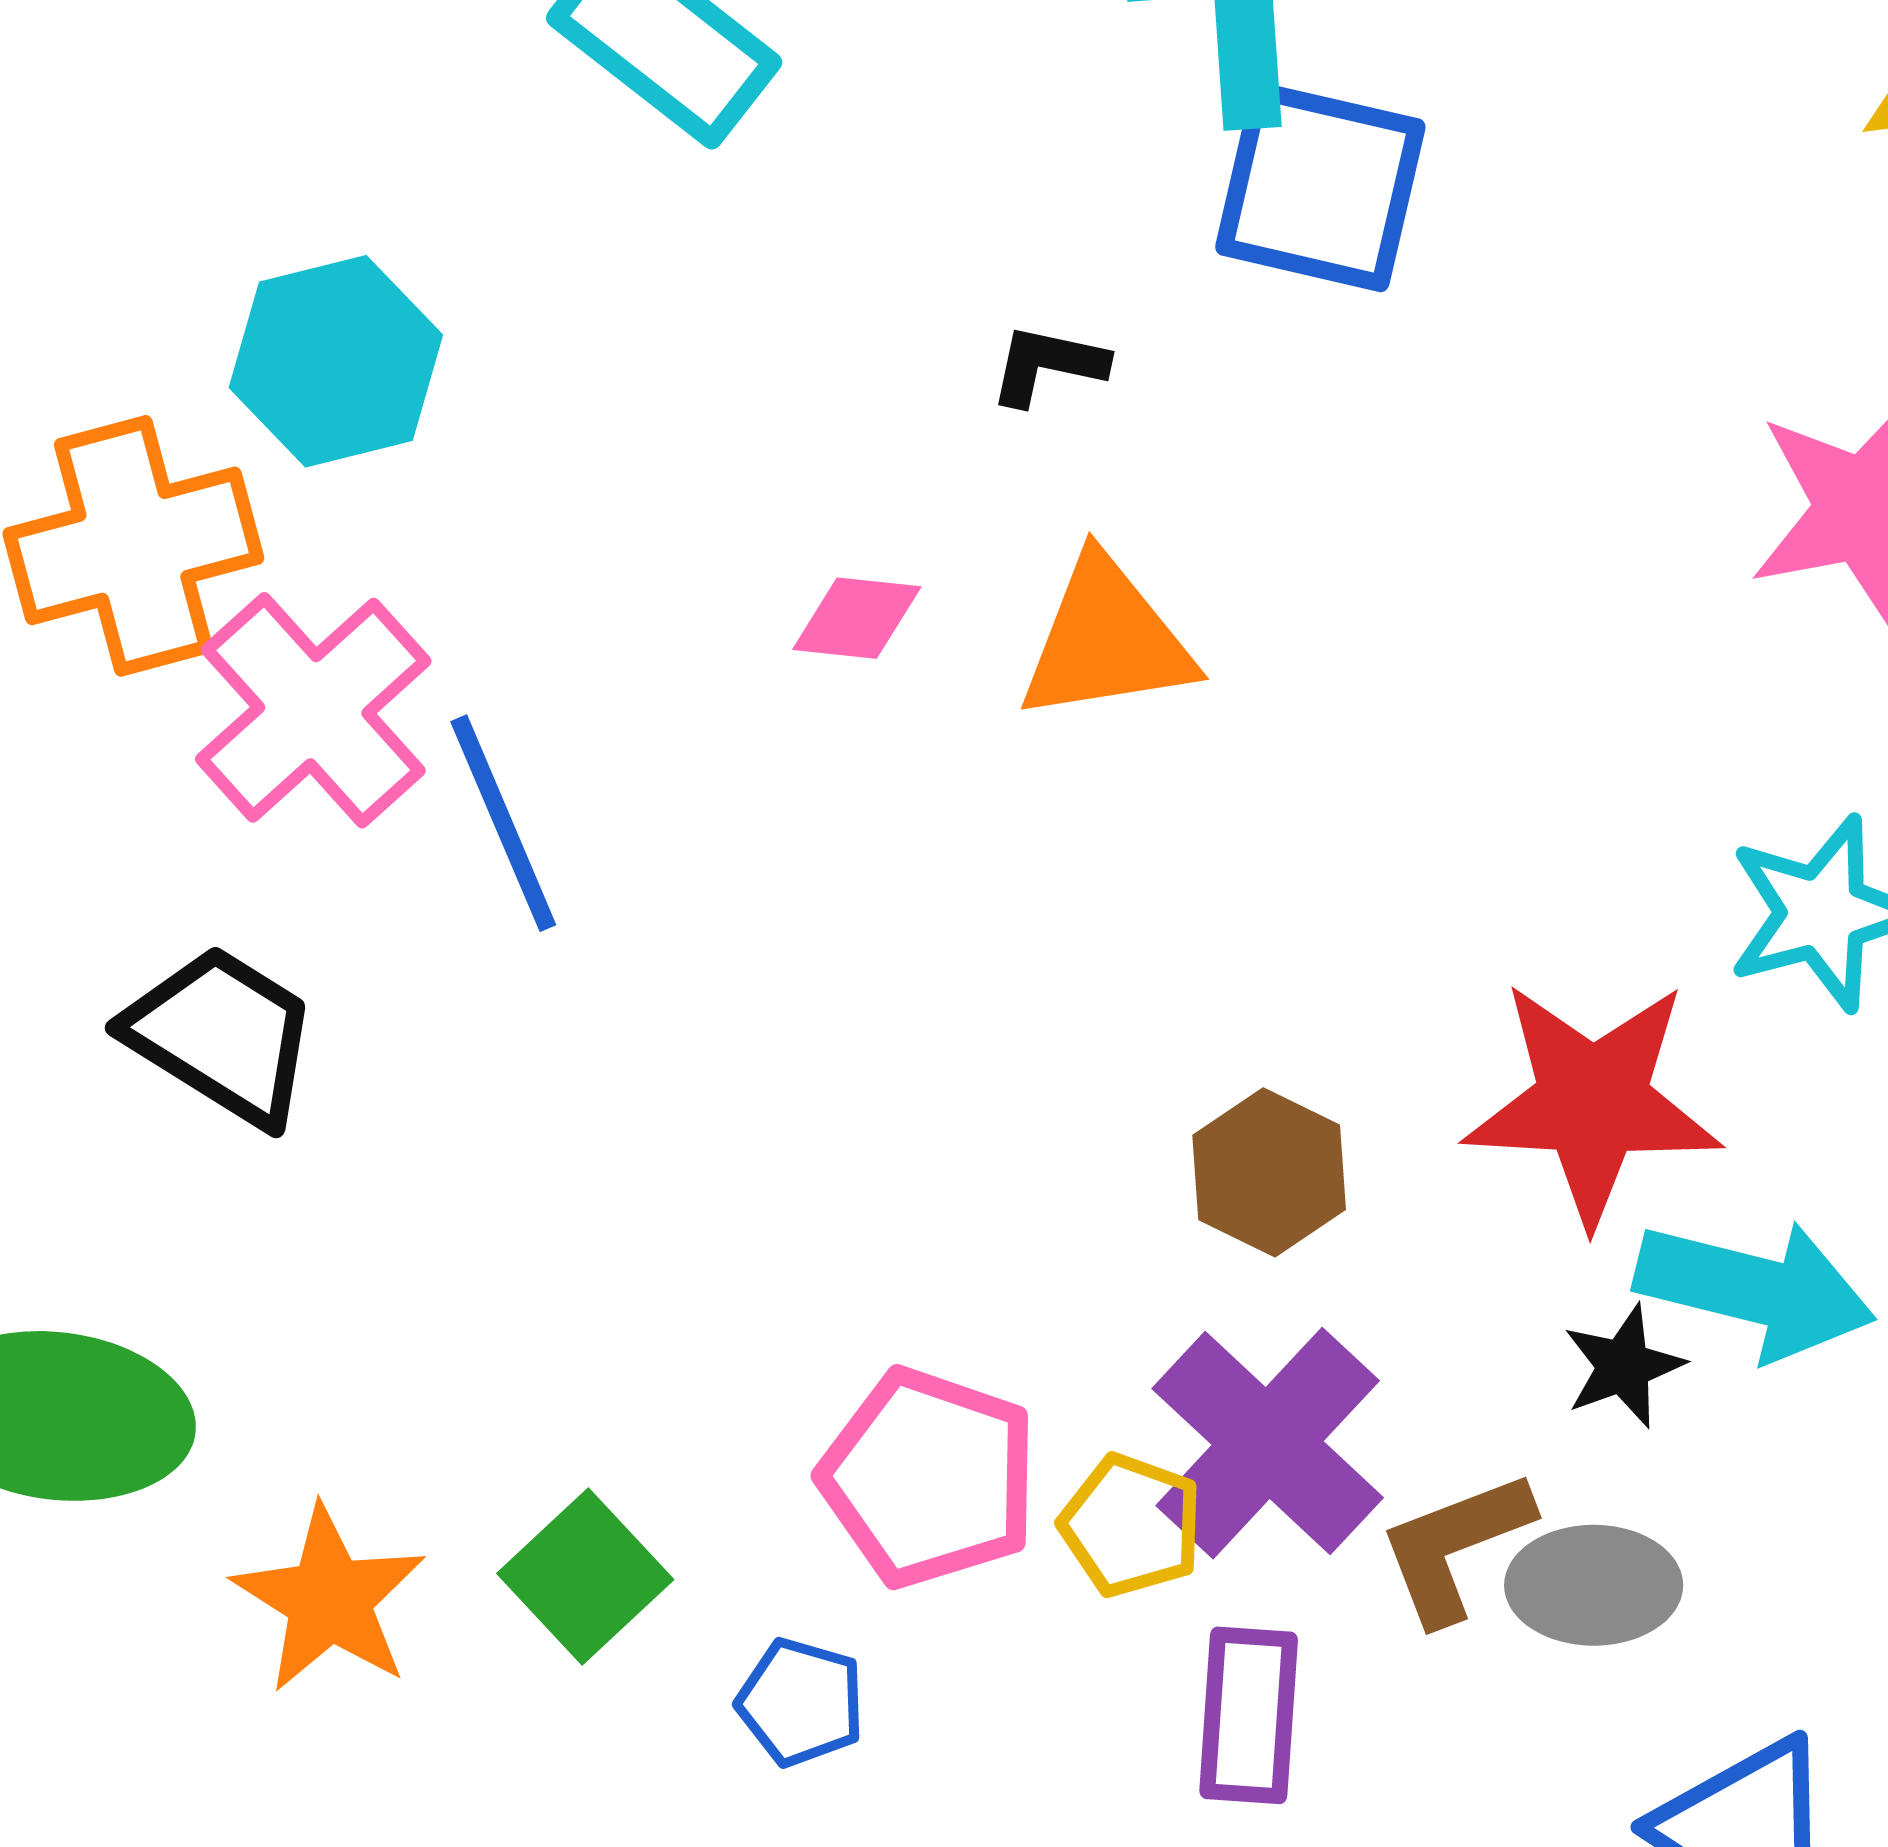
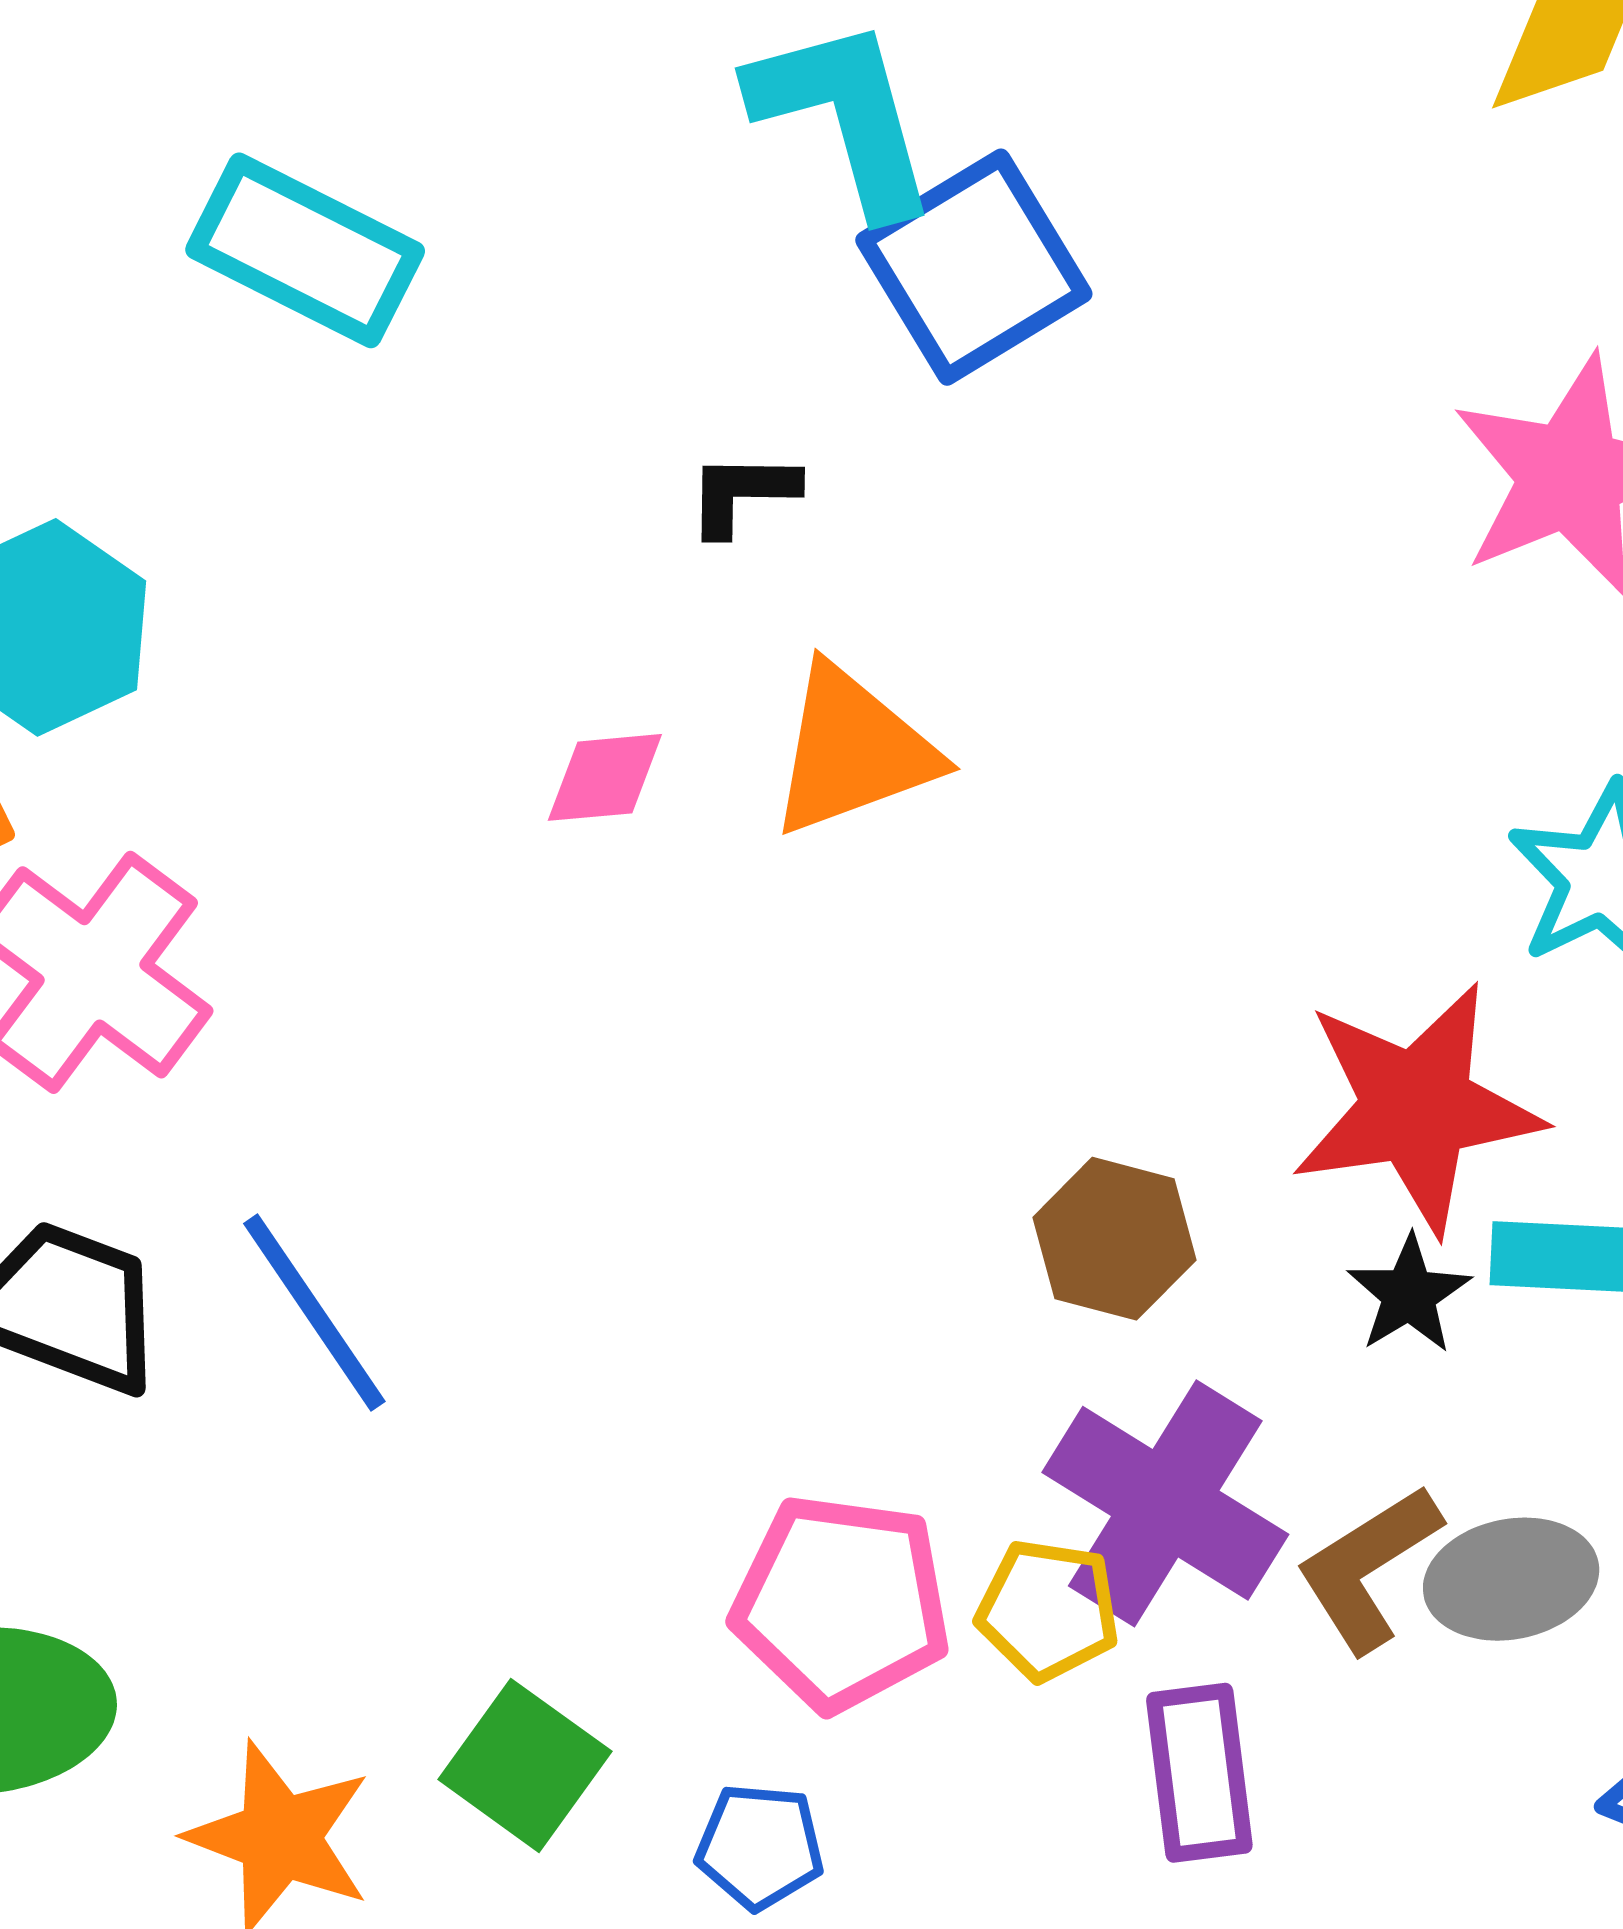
blue square: (1320, 187) -> (974, 267), turned -33
blue line: (503, 823) -> (314, 1312), moved
black star: (1623, 1366) -> (1409, 1294), moved

